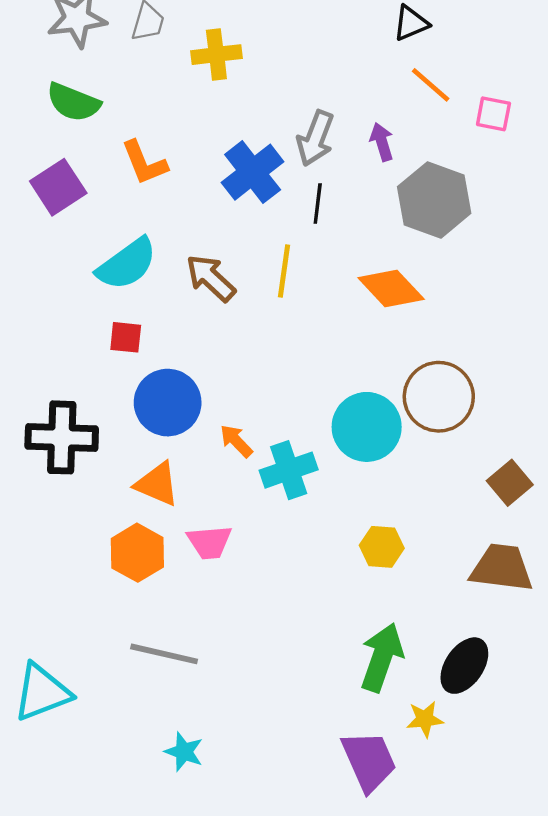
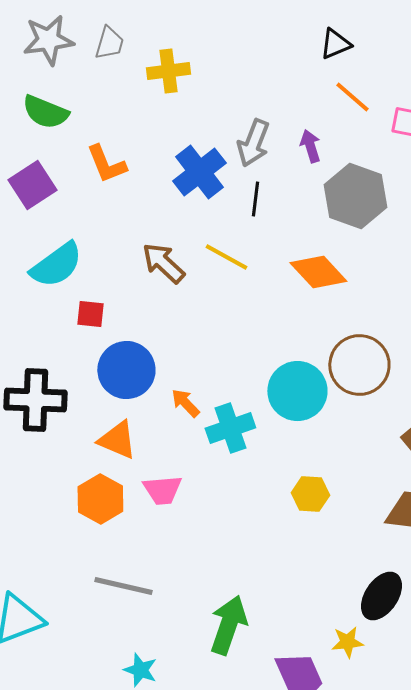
cyan semicircle: (127, 264) -> (56, 265), moved
yellow line: (284, 271) -> (226, 257), turned -69
green arrow: (382, 657) -> (228, 625), moved

